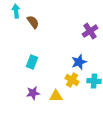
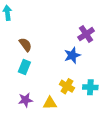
brown semicircle: (33, 22) -> (25, 45), moved
blue star: (79, 62) -> (72, 55), moved

